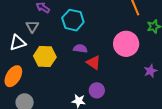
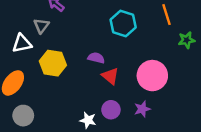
cyan hexagon: (73, 20) -> (123, 23), moved
pink circle: (126, 44) -> (152, 76), moved
purple star: (150, 71) -> (142, 109), moved

